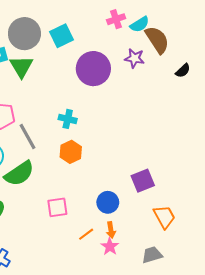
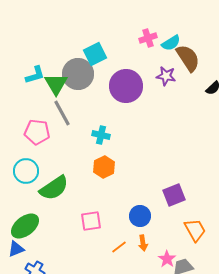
gray circle: (24, 34) -> (78, 74), moved
gray line: (28, 136) -> (62, 113), moved
pink star: (110, 247) -> (167, 259), moved

